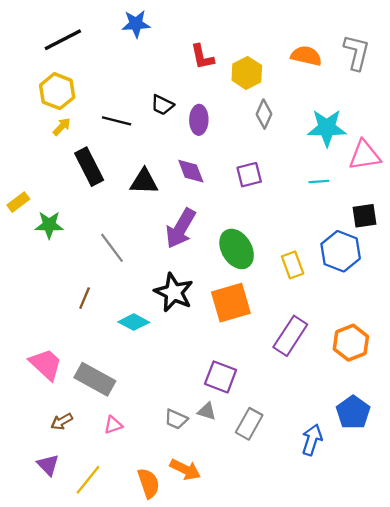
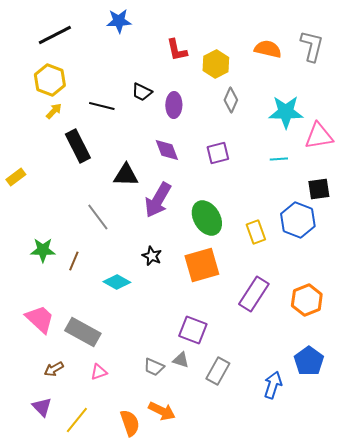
black triangle: (144, 182) -> (126, 175), moved
green star: (49, 225) -> (43, 250), moved
black star: (174, 292) -> (152, 256), size x0.6

